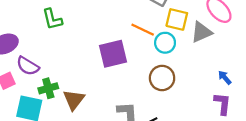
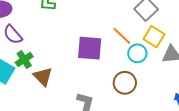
green cross: (48, 88) -> (24, 59), turned -36
brown triangle: (74, 100) -> (43, 76), turned -40

